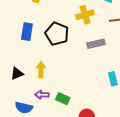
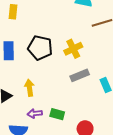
yellow cross: (85, 15) -> (73, 49), moved
gray rectangle: (96, 44) -> (80, 75), moved

